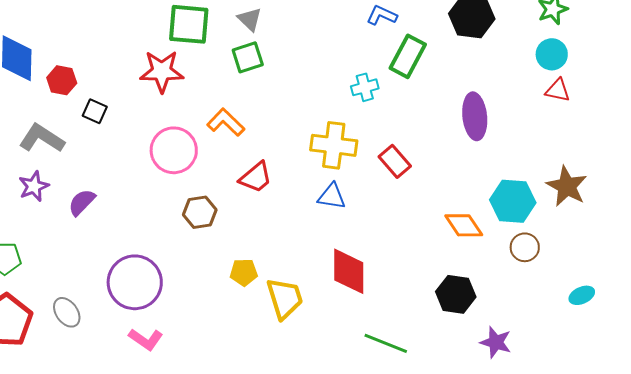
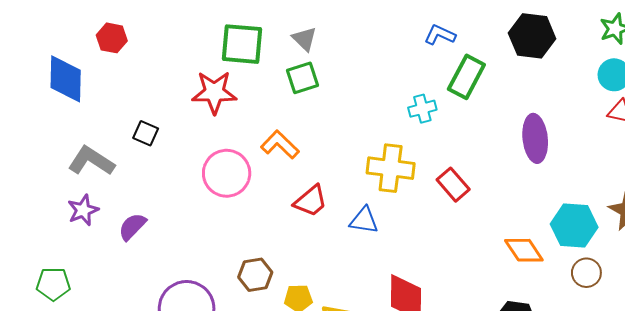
red hexagon: (62, 80) -> (112, 38), moved
blue triangle: (332, 196) -> (364, 220), moved
brown hexagon: (200, 212) -> (255, 275), moved

